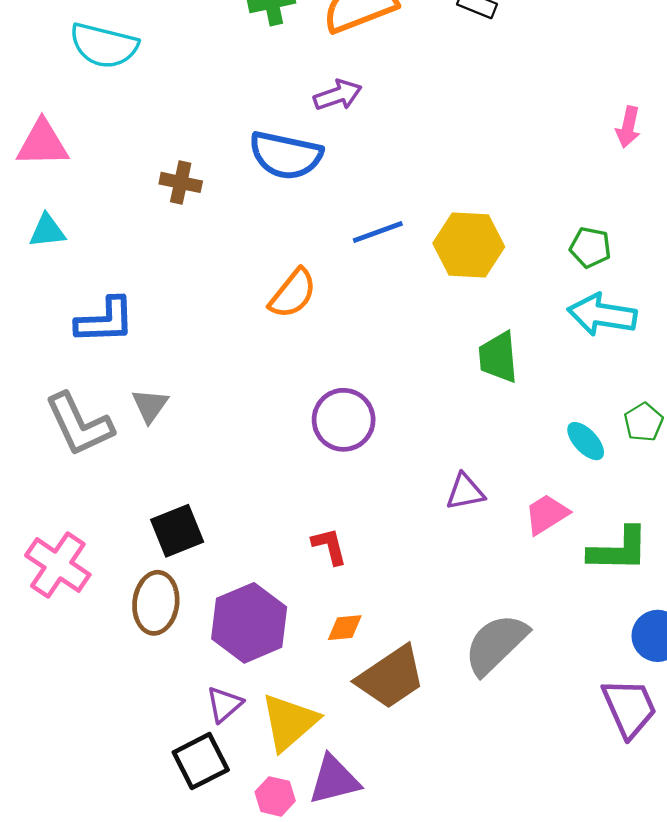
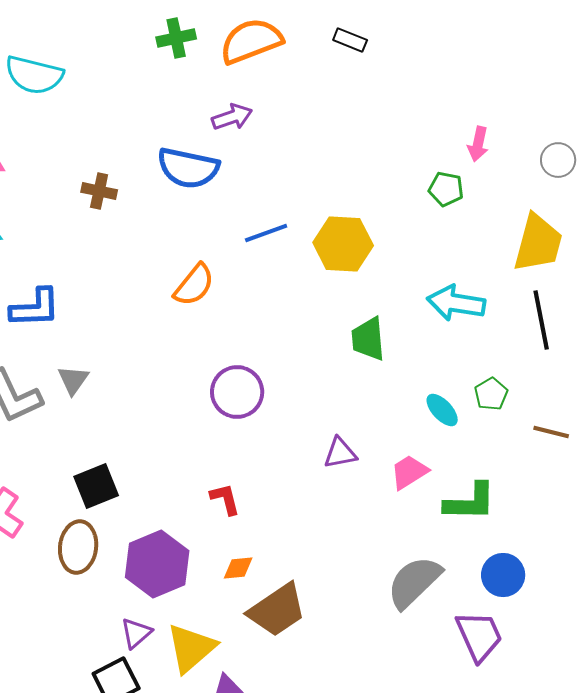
green pentagon: (590, 247) -> (446, 189), moved
gray semicircle: (496, 644) -> (414, 582), moved

